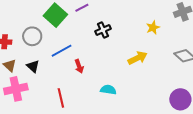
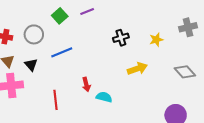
green square: (55, 15) -> (60, 16), size x0.7
black cross: (103, 30) -> (121, 38), moved
red arrow: (79, 66) -> (86, 84), moved

